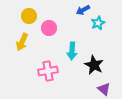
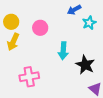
yellow circle: (29, 16) -> (11, 22), moved
pink cross: (48, 71) -> (29, 77), moved

